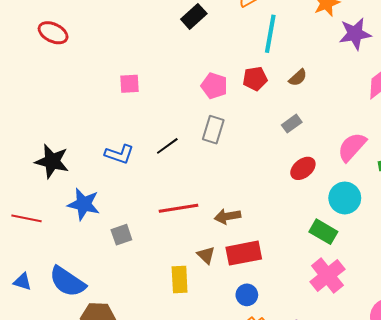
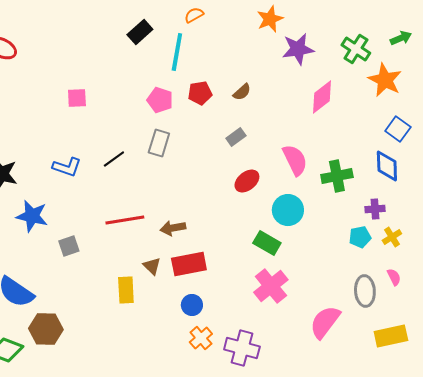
cyan line: (270, 34) -> (177, 52), moved
pink semicircle: (352, 147) -> (295, 160), turned 112

